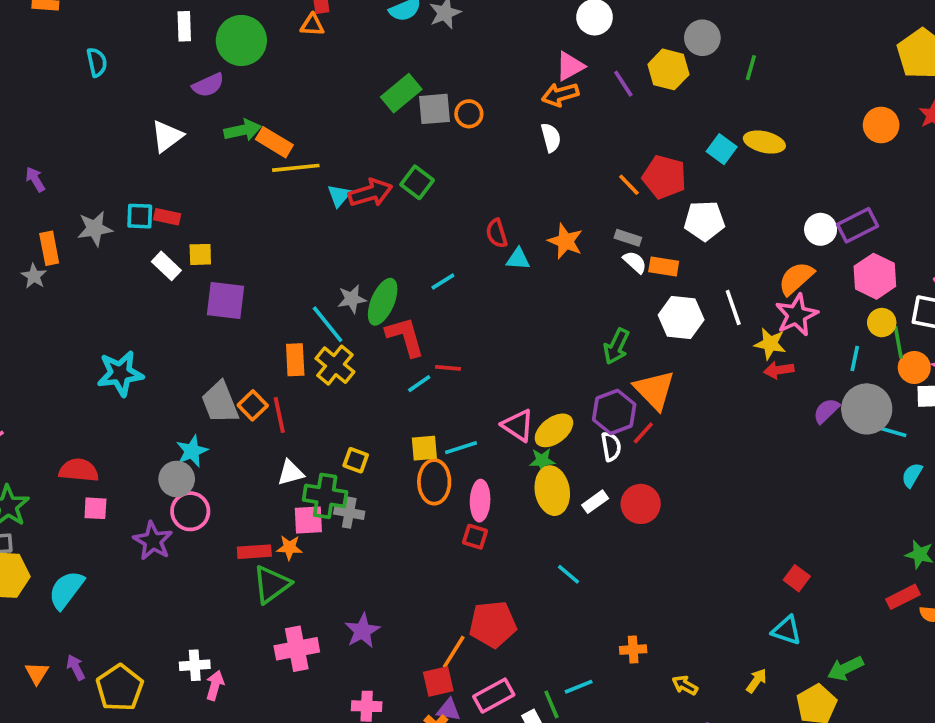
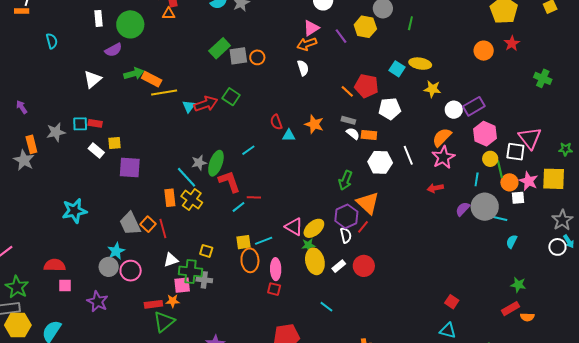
gray star: (34, 276) -> (24, 160), size x1.5
yellow star: (770, 344) -> (432, 89), moved
pink circle: (190, 511) -> (131, 271), moved

